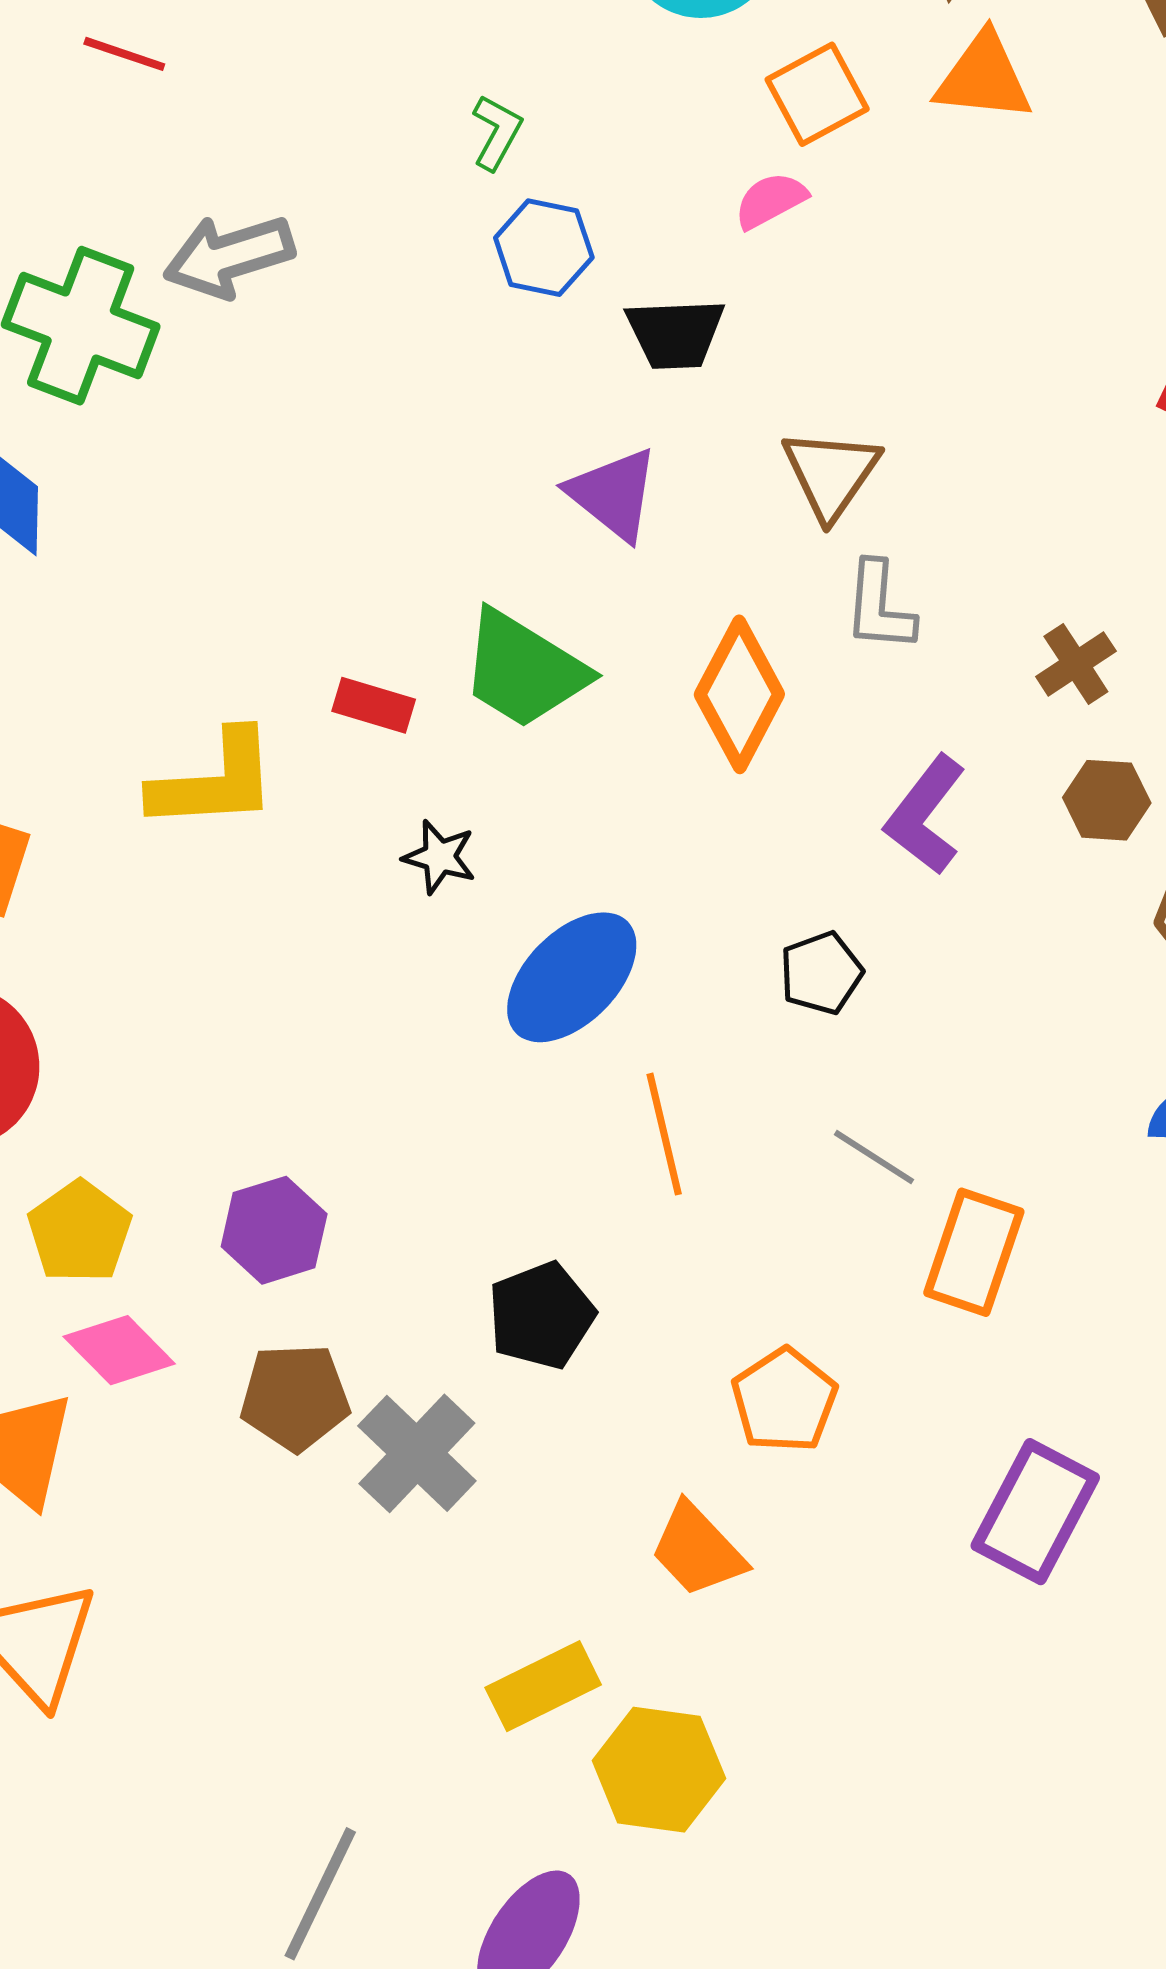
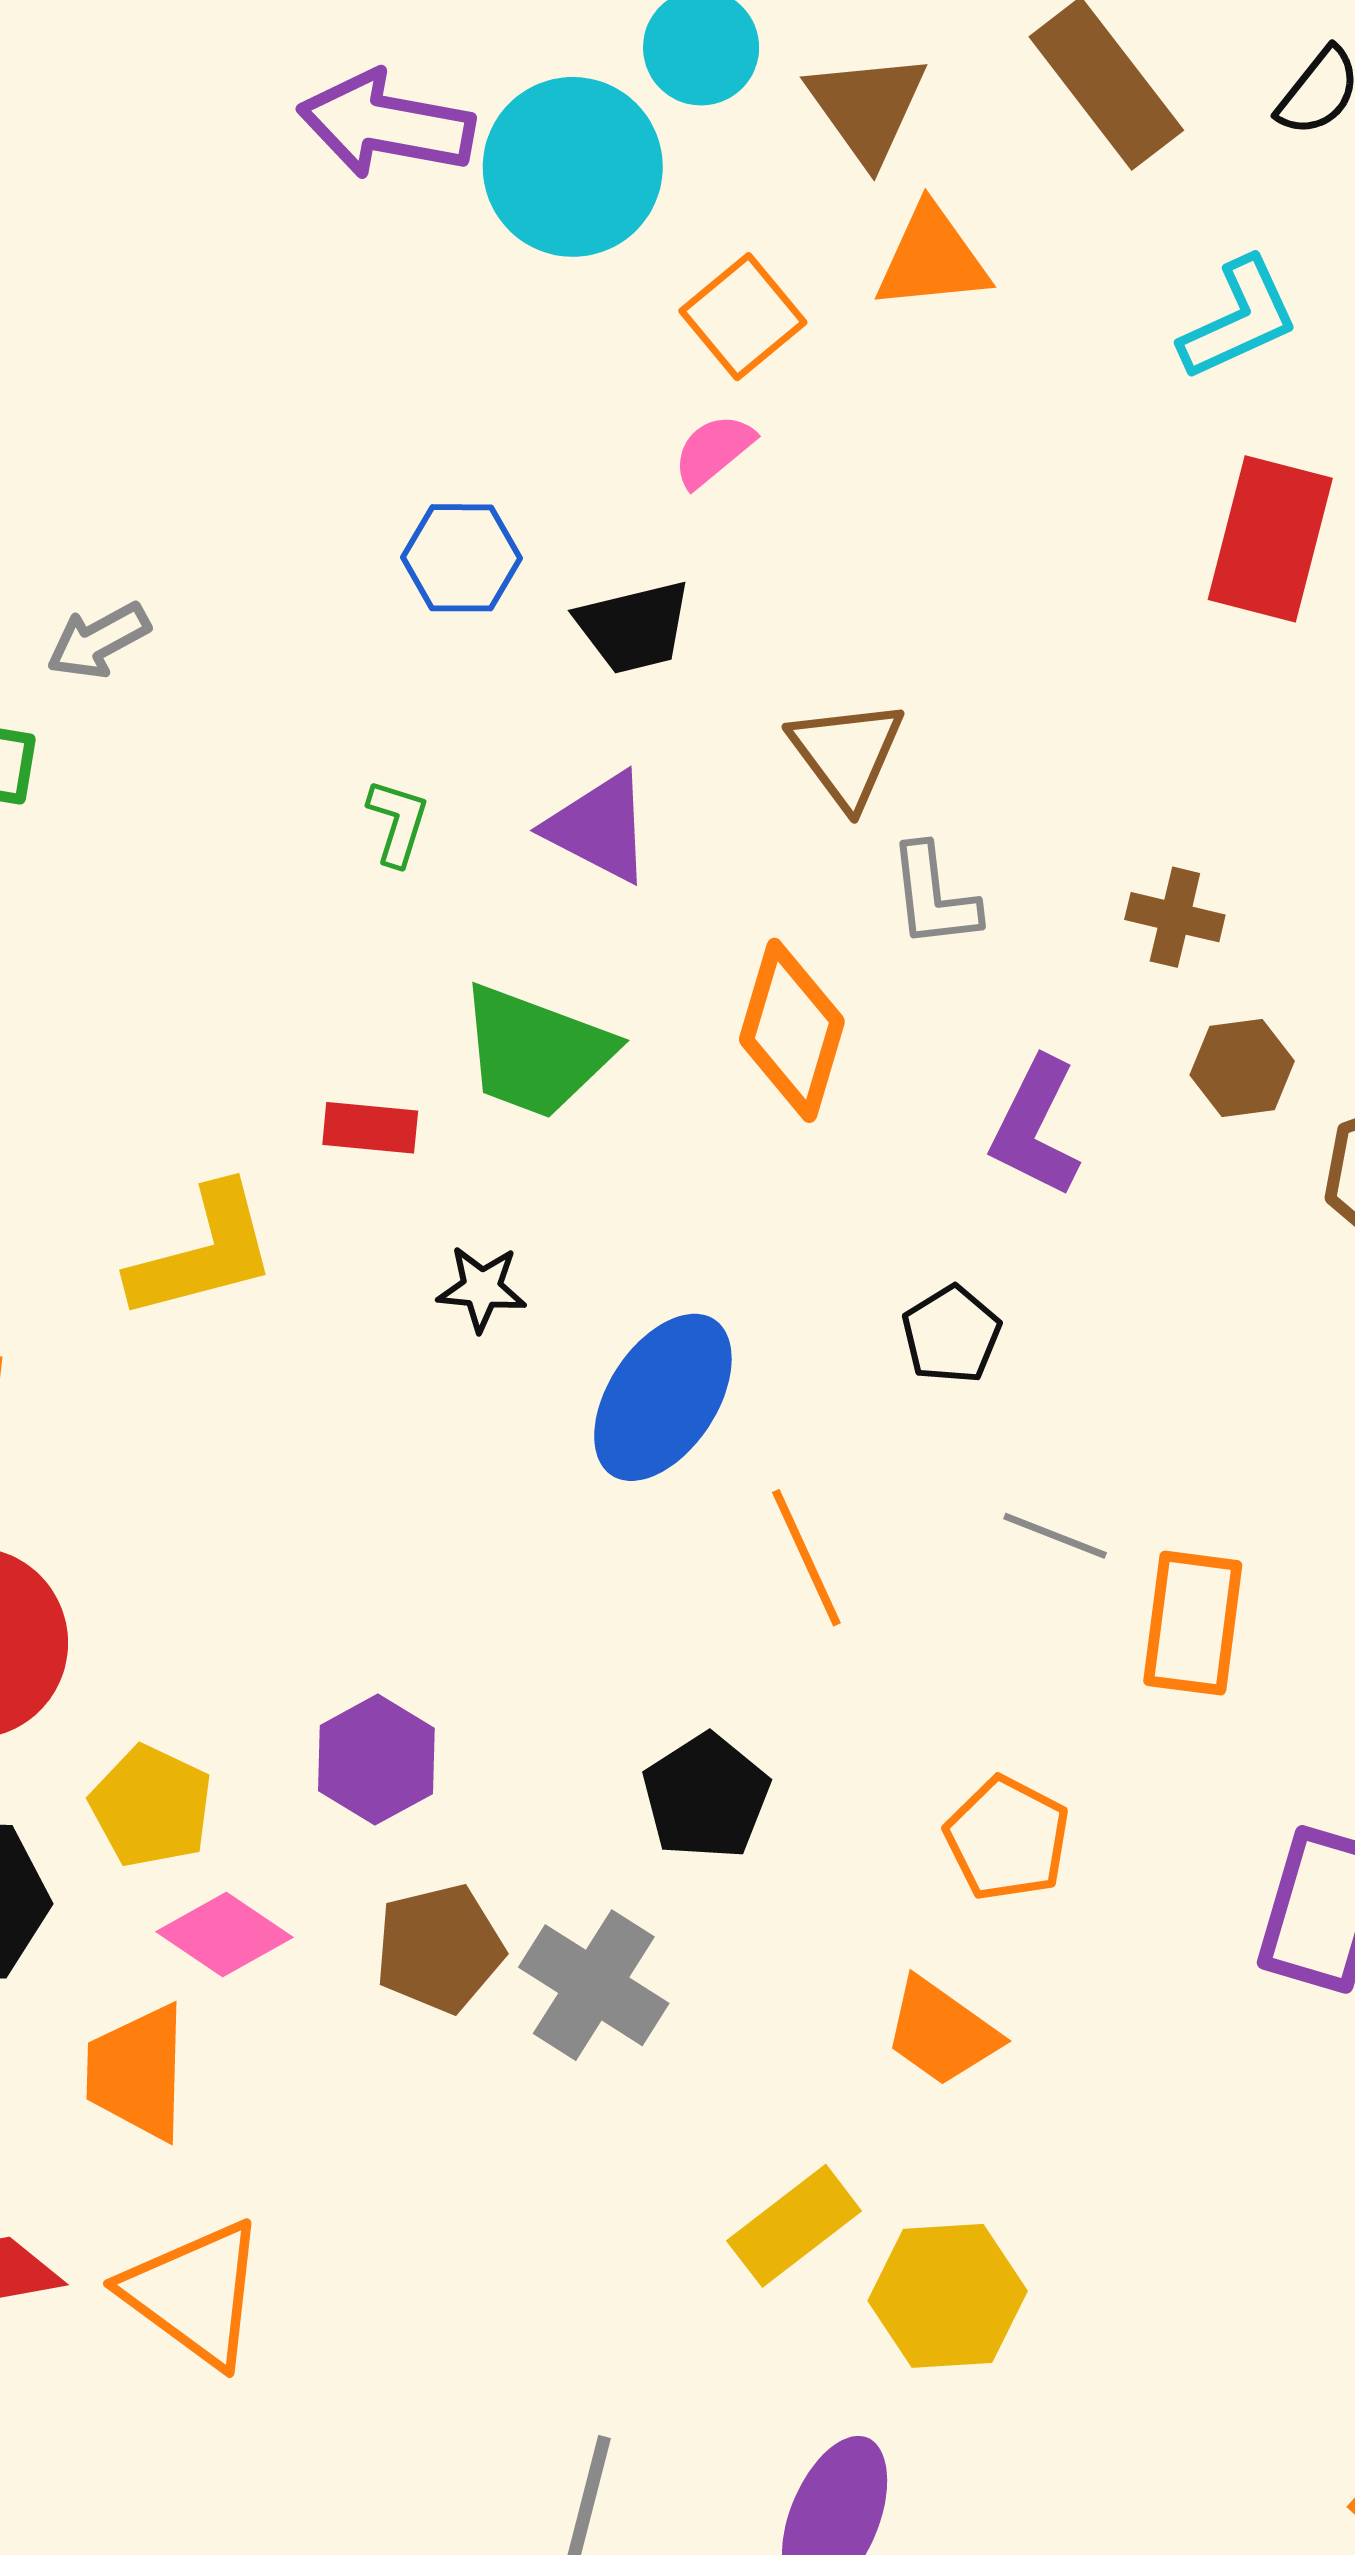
green L-shape: (497, 132) -> (398, 822), moved
gray arrow: (229, 256) -> (98, 641), size x0.7
brown cross: (1076, 664) -> (1175, 917), turned -32

